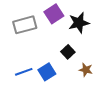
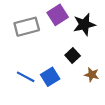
blue line: (24, 72) -> (26, 77), turned 48

